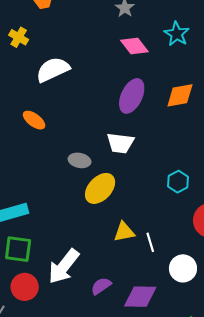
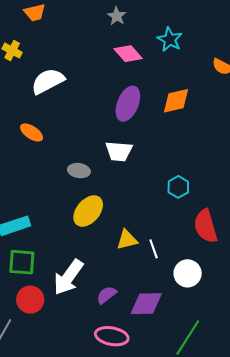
yellow ellipse: (100, 188) -> (88, 211), moved

